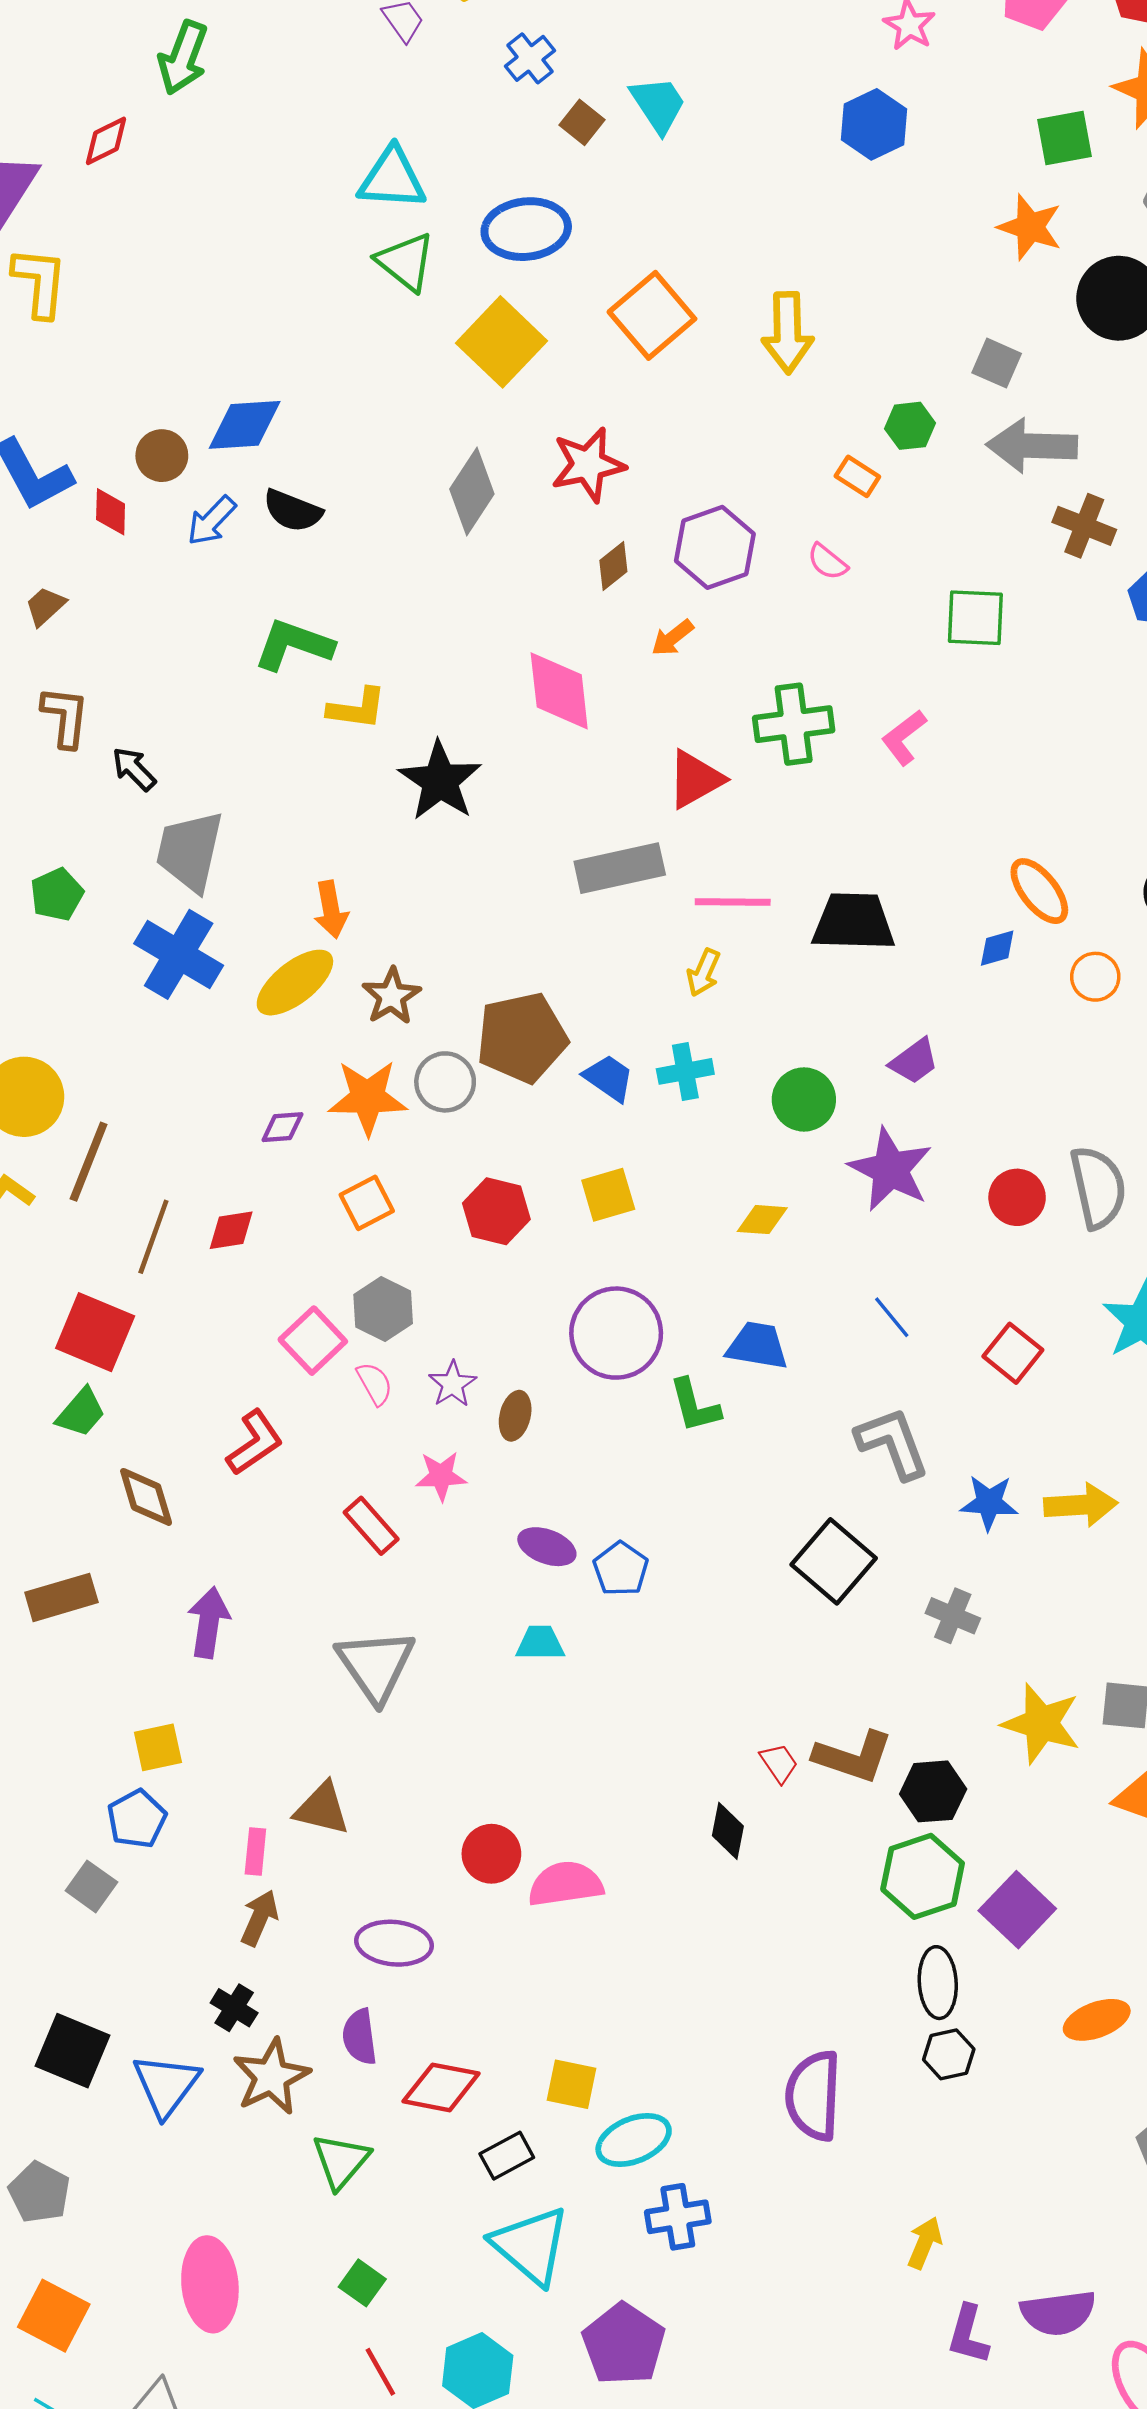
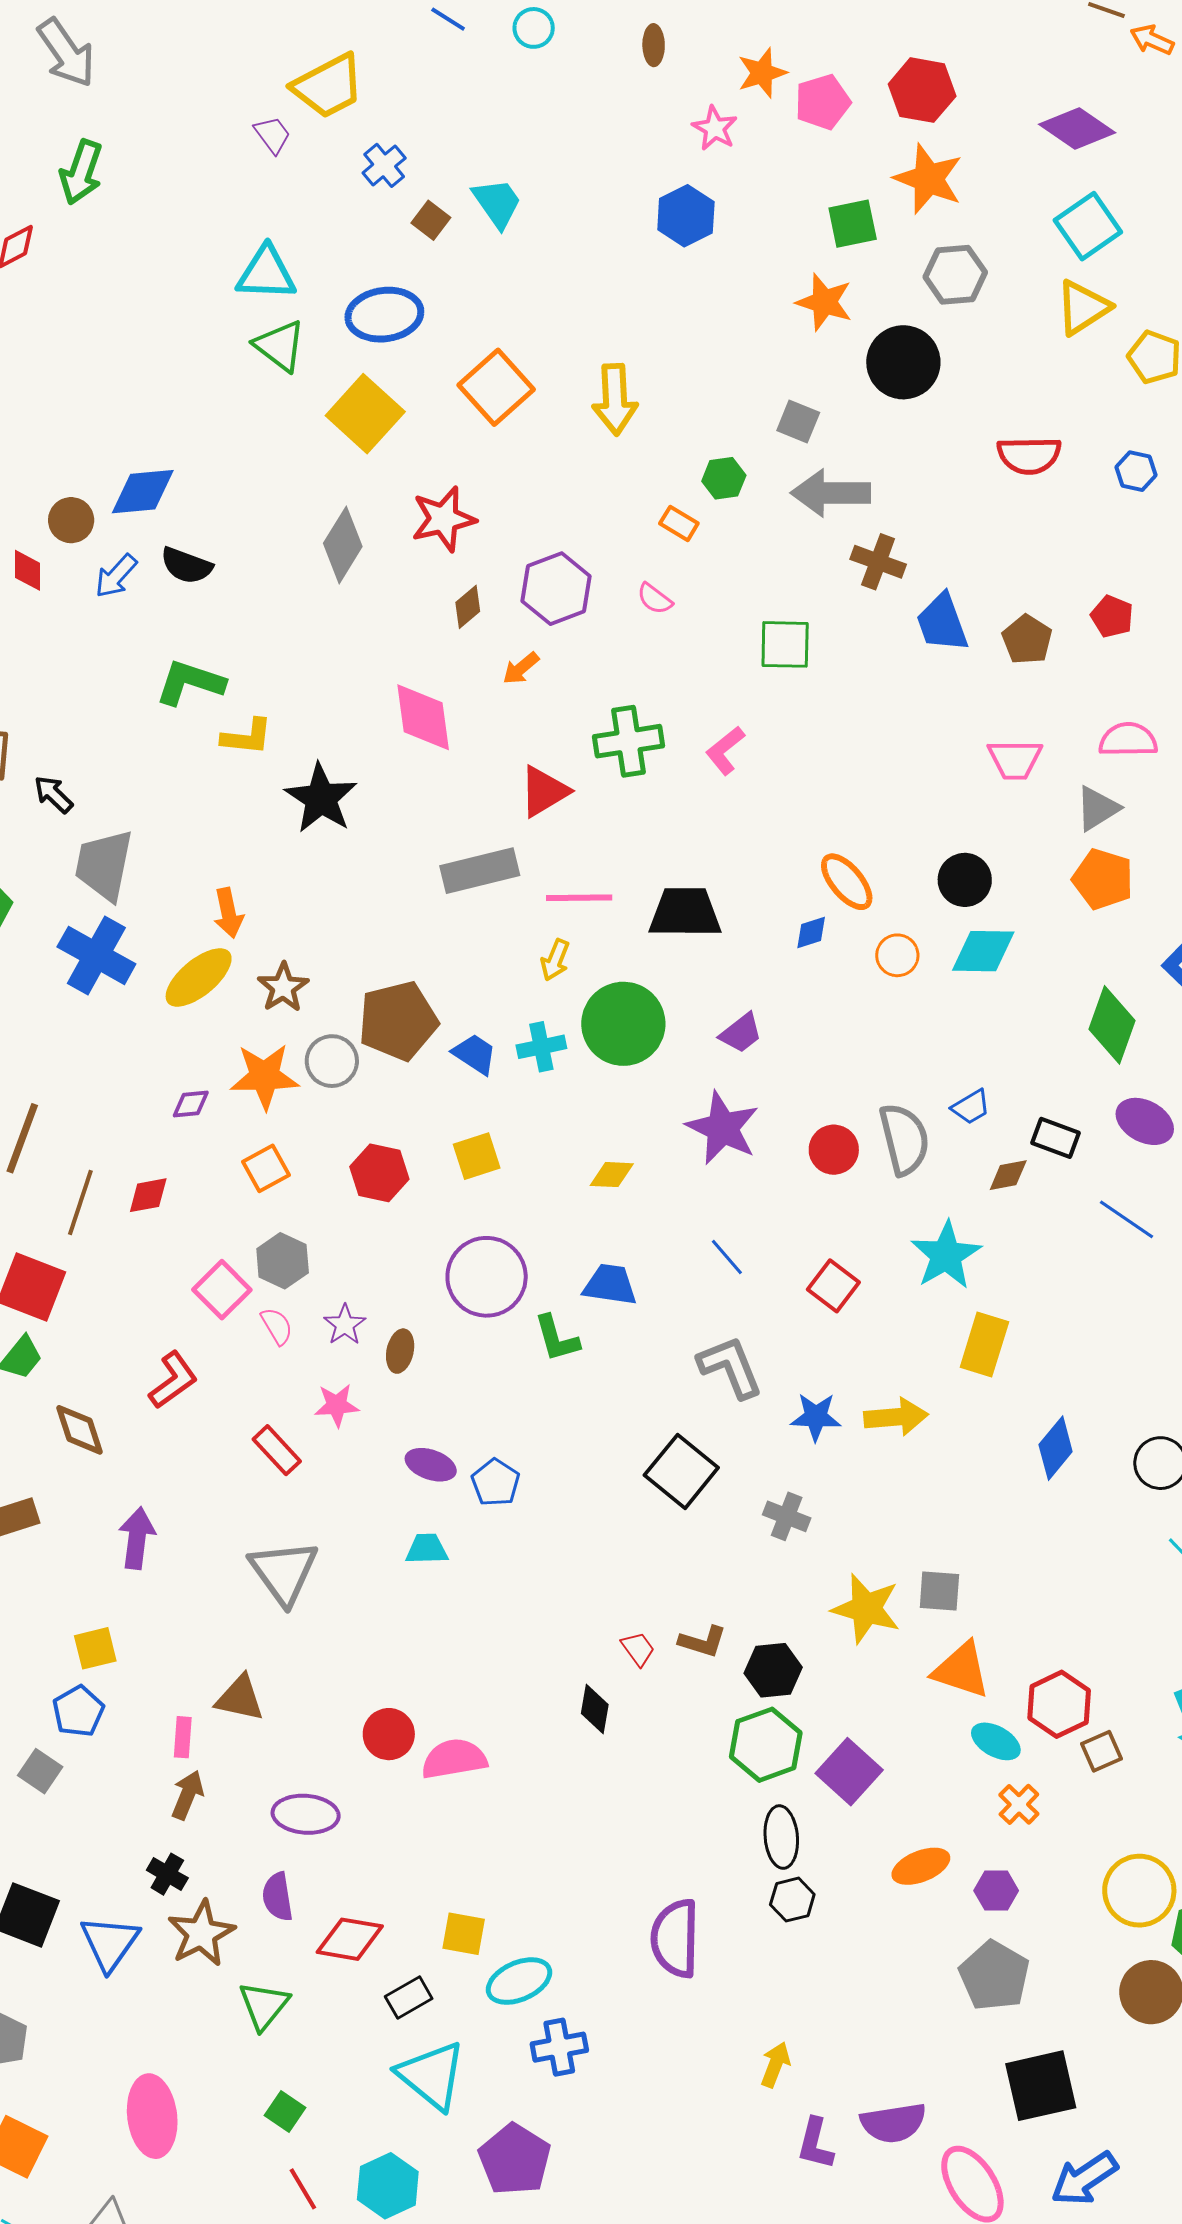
green circle: (804, 1099) -> (623, 1024), moved, size x1.5
brown L-shape: (853, 1757) -> (703, 1642), size x0.7

